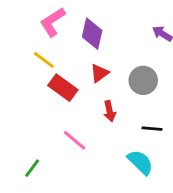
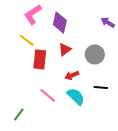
red rectangle: (63, 88) -> (40, 59), turned 60
red arrow: (110, 111) -> (72, 75), turned 80
cyan semicircle: (140, 162) -> (76, 96), moved

